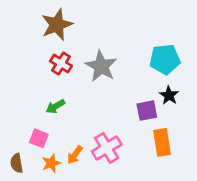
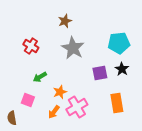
brown star: (57, 25) -> (65, 21), moved, size x0.6
red cross: (61, 63) -> (31, 46), moved
purple square: (147, 111) -> (100, 73), moved
orange star: (51, 163) -> (60, 92), moved

